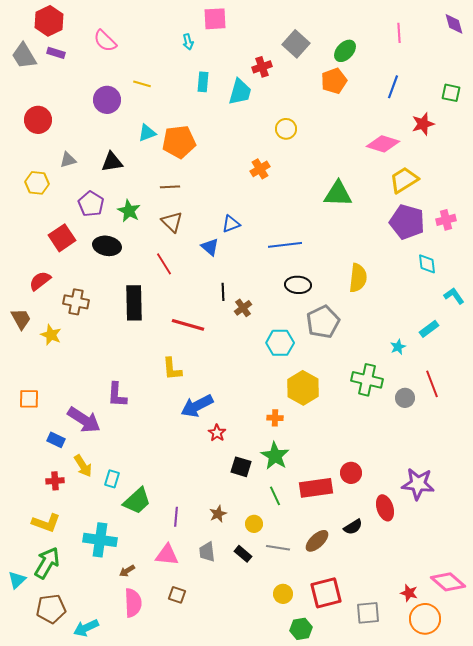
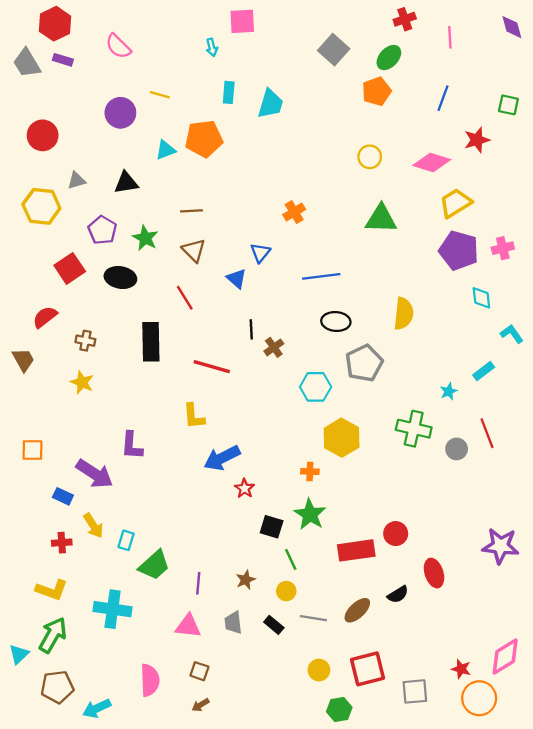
red cross: (262, 67) -> (405, 19), moved
yellow circle: (286, 129) -> (370, 157), moved
orange pentagon: (179, 142) -> (204, 139), moved
orange cross: (260, 169) -> (294, 212), moved
yellow hexagon: (37, 183) -> (41, 206), size x1.4
blue triangle: (231, 224) -> (260, 253), turned -30
brown cross: (76, 302) -> (85, 341), size x0.7
yellow star: (51, 335) -> (82, 382), moved
purple star: (418, 484) -> (501, 546), moved
green line: (275, 496) -> (291, 559), moved
brown arrow: (127, 571) -> (201, 705), moved
pink diamond: (448, 582) -> (505, 656), turned -72

